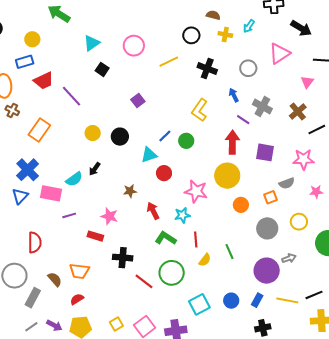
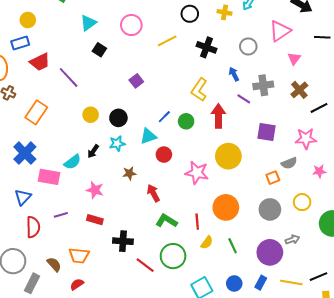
pink triangle: (307, 82) -> (294, 59), moved
gray cross: (262, 107) -> (263, 85), turned -36
red arrow: (232, 142) -> (218, 116), moved
blue triangle: (20, 196) -> (23, 197), moved
orange circle: (241, 205) -> (226, 207), moved, size x1.6
purple line: (69, 215) -> (61, 215), moved
cyan star: (182, 215) -> (117, 144), moved
pink star: (109, 216) -> (95, 190), moved
green line: (229, 252) -> (233, 246), moved

